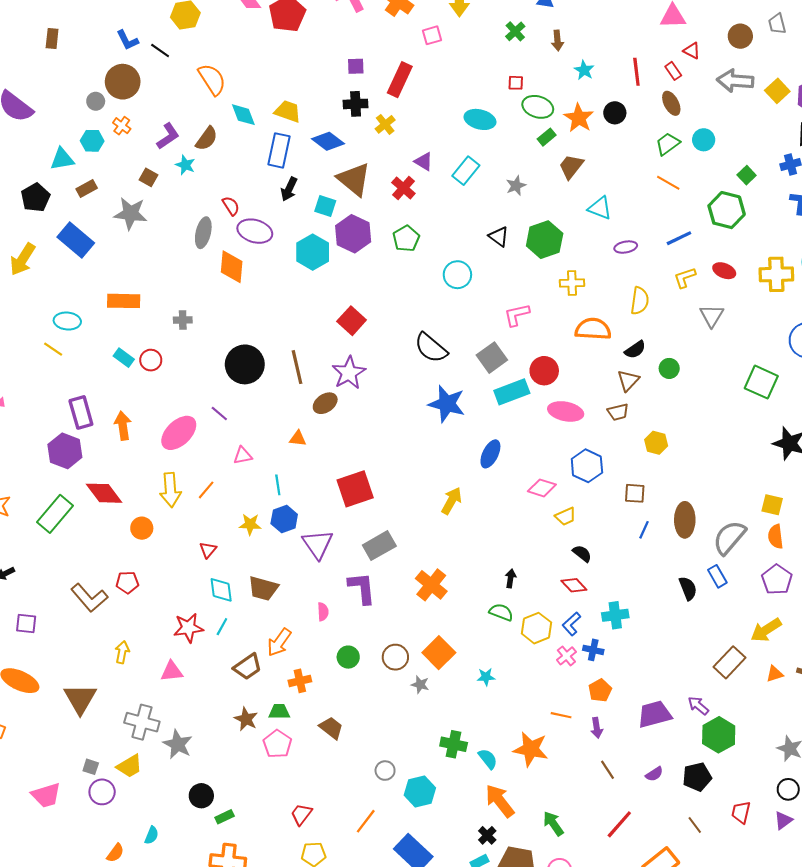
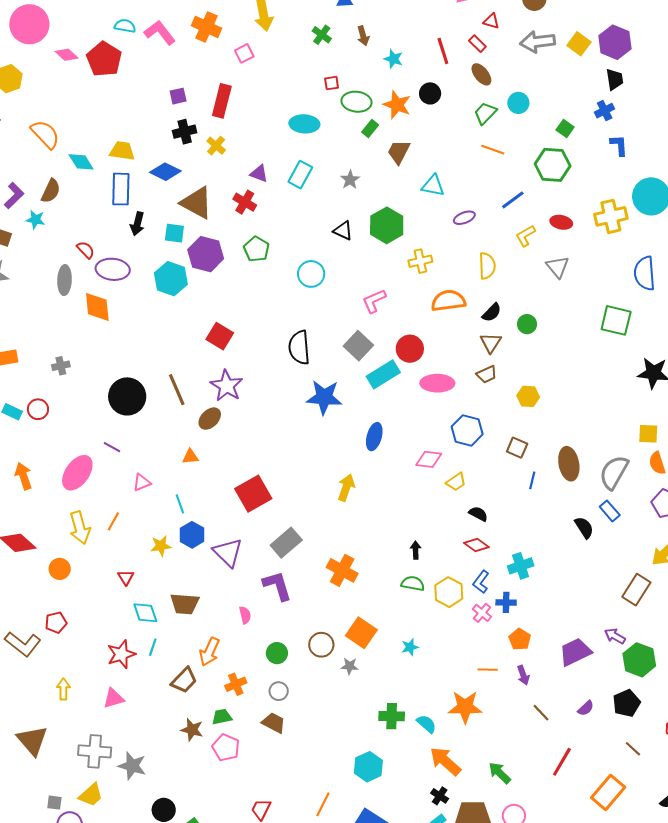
black semicircle: (431, 348) -> (299, 347), turned 56
brown square: (635, 493) -> (517, 448), turned 30
gray circle: (385, 771) -> (279, 691), moved

